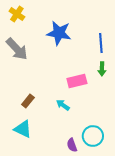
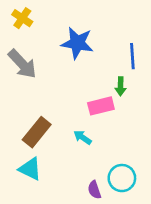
green arrow: (102, 69) -> (121, 86), moved
brown rectangle: (28, 101) -> (37, 132), size x1.6

